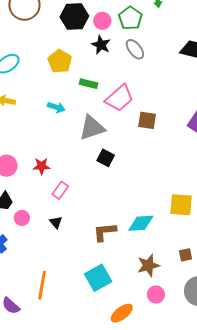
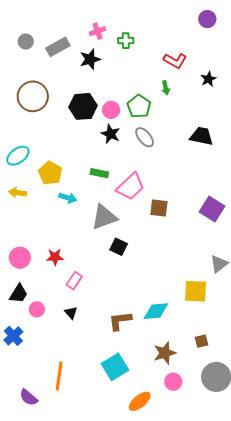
yellow pentagon: (60, 61) -> (50, 173), moved

